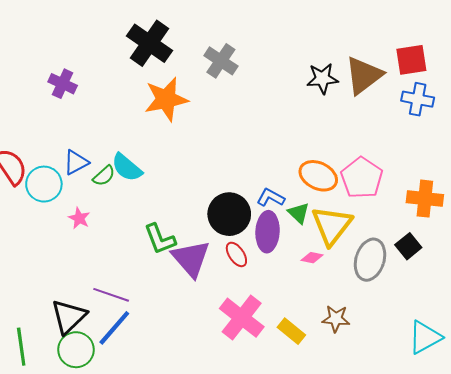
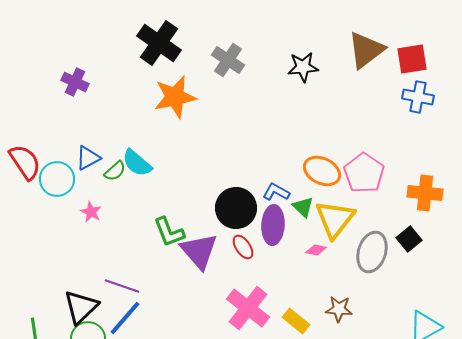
brown triangle: (364, 75) -> (366, 50), moved
black star: (322, 78) -> (303, 67), moved

